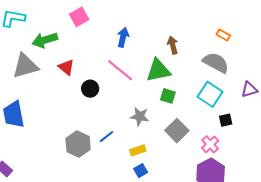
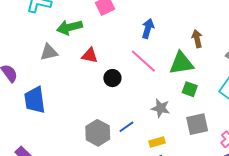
gray triangle: (25, 66) -> (49, 52), size x0.7
red triangle: (66, 67) -> (90, 56), turned -30
gray square: (177, 131) -> (197, 124), turned 30

